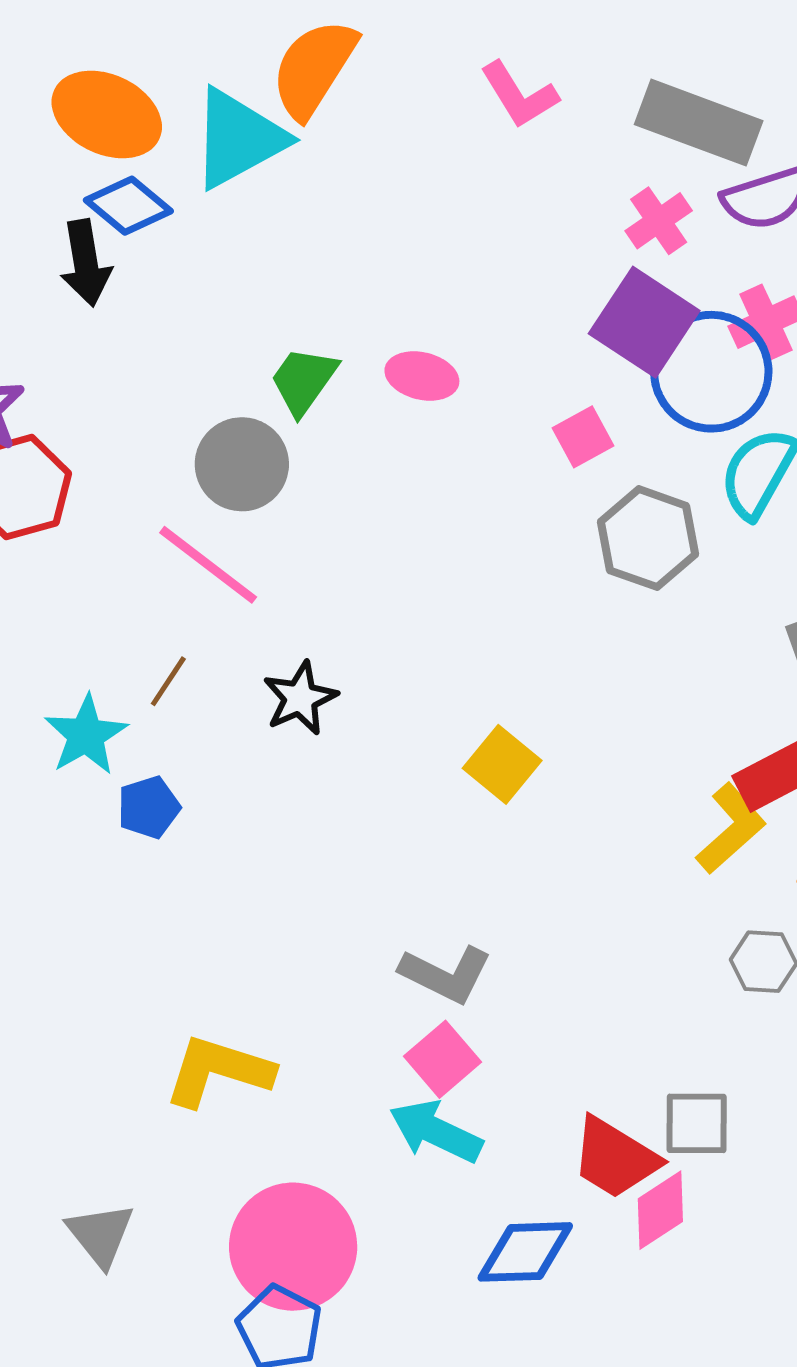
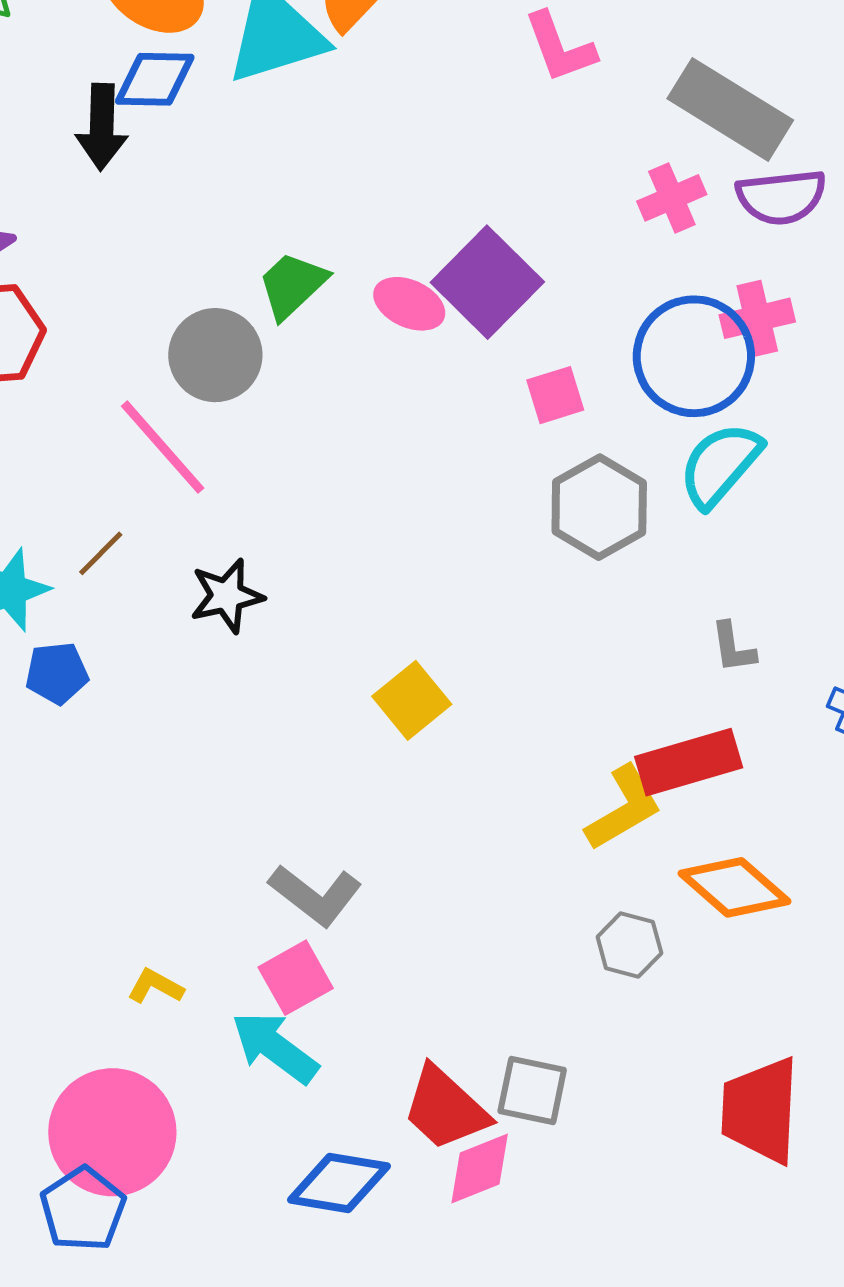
blue diamond: (128, 206) -> (155, 79), turned -50
purple square: (644, 322) -> (487, 282), moved
yellow L-shape: (218, 1071) -> (155, 986), moved, size x0.5

